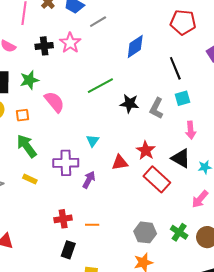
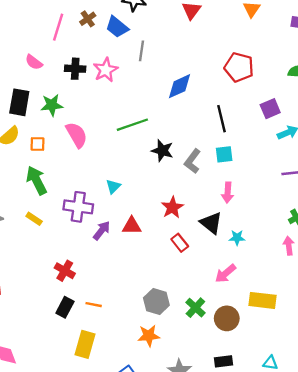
gray line: (98, 22) -> (142, 51), turned -60
red triangle: (120, 163) -> (132, 226), moved
red rectangle: (157, 179) -> (180, 243), size x0.6
red cross: (63, 219) -> (65, 271), turned 30
orange line: (92, 225) -> (94, 305), moved

